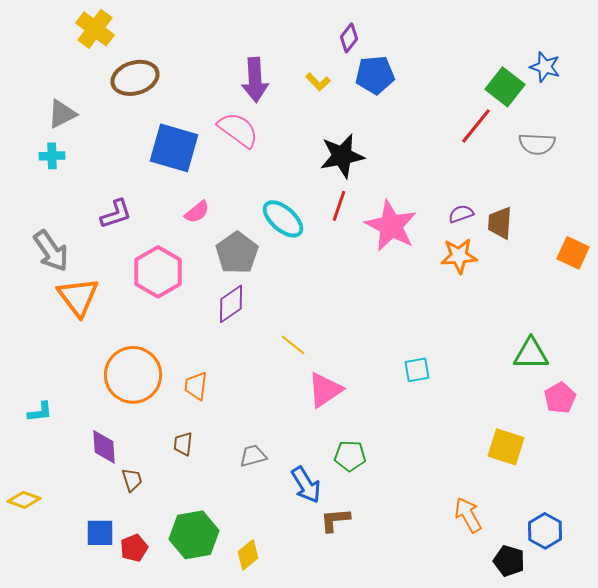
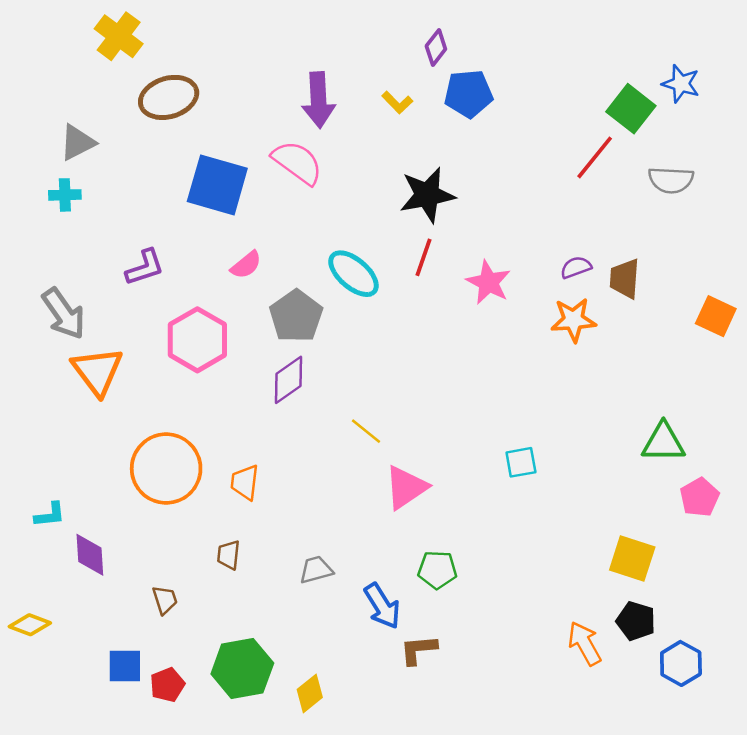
pink star: (391, 226) -> (488, 282), size x0.7
purple diamond: (104, 447) -> (90, 555), moved
black pentagon: (509, 561) -> (636, 621), moved

